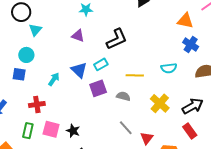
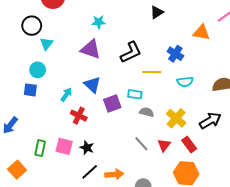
purple triangle: (78, 36) -> (91, 49), size x1.5
blue cross: (191, 45) -> (175, 54), moved
cyan rectangle: (101, 64) -> (135, 94), moved, turned 40
yellow line: (135, 75) -> (152, 72), moved
gray semicircle: (123, 96) -> (147, 112), moved
red cross: (37, 104) -> (79, 116), moved, turned 35
red rectangle: (190, 131) -> (189, 144), moved
red triangle: (147, 138) -> (164, 145), moved

